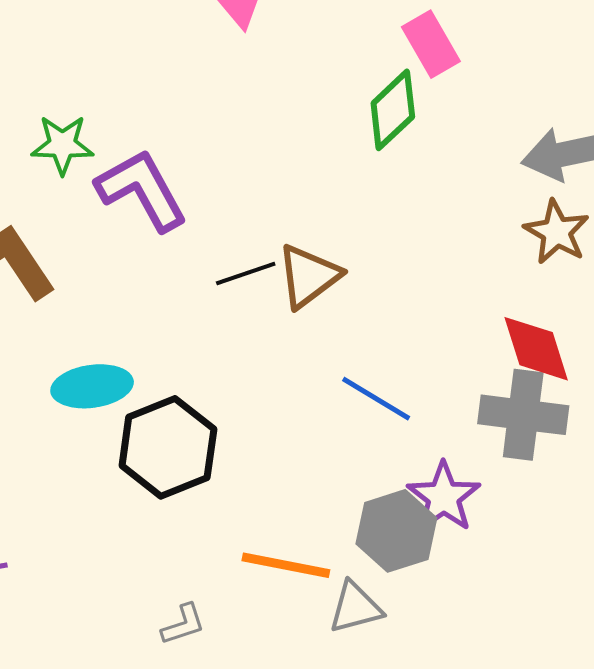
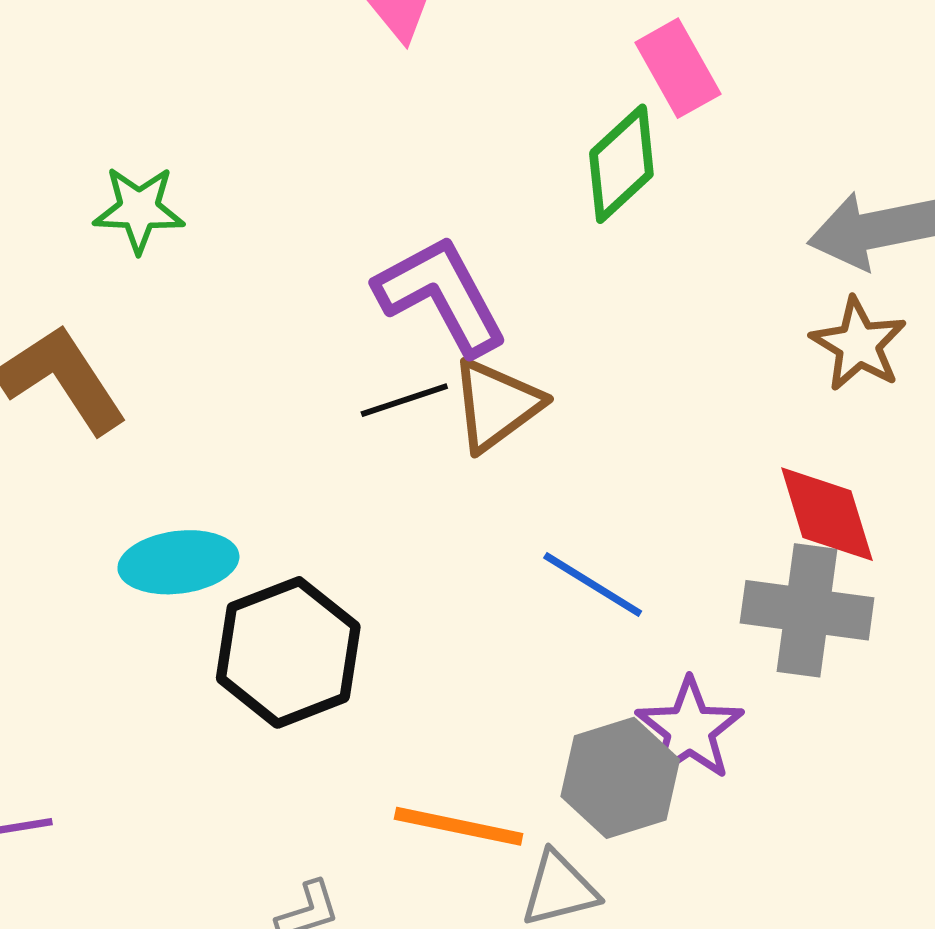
purple L-shape: (142, 190) -> (441, 295), moved

